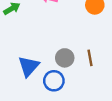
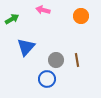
blue triangle: (29, 66) -> (26, 47), moved

